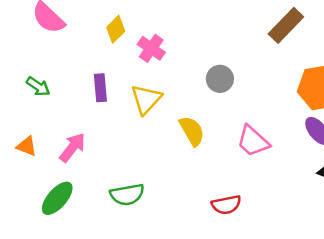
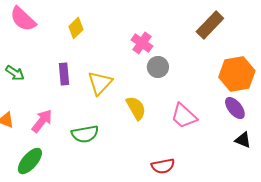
pink cross: (151, 48) -> (142, 43), moved
green semicircle: (127, 195) -> (85, 134), moved

